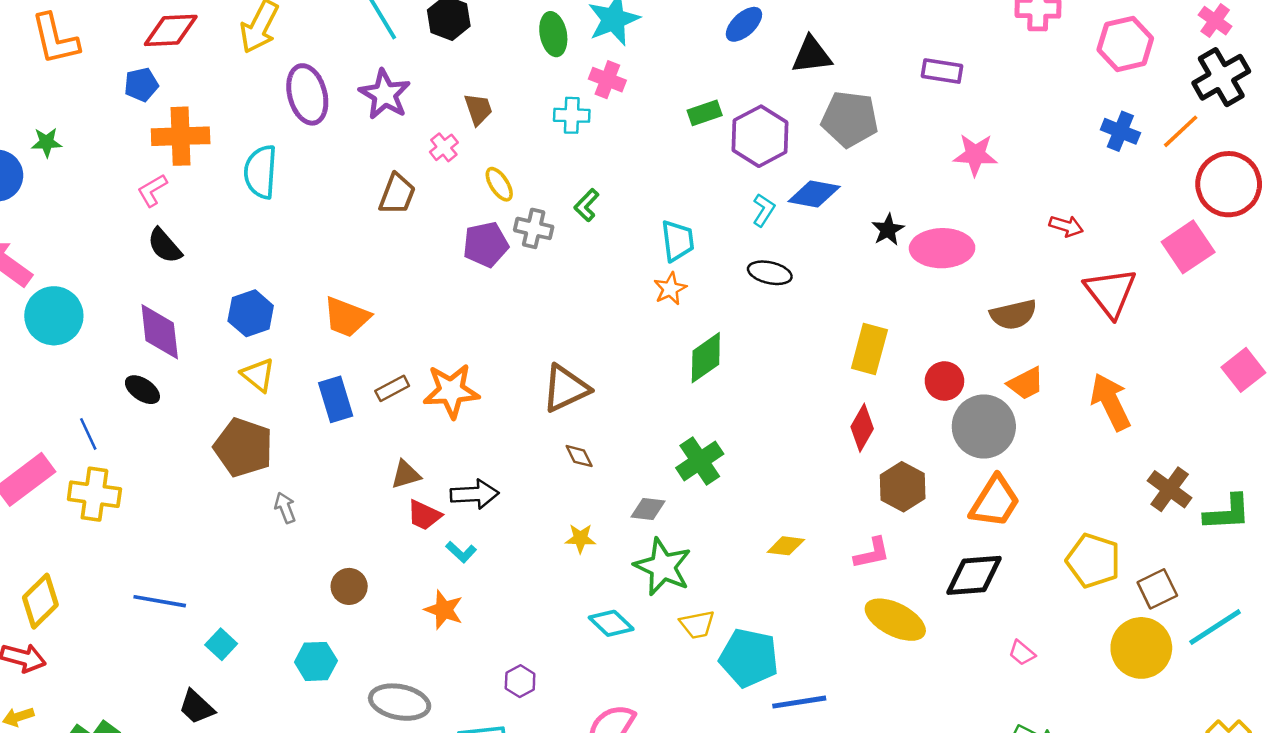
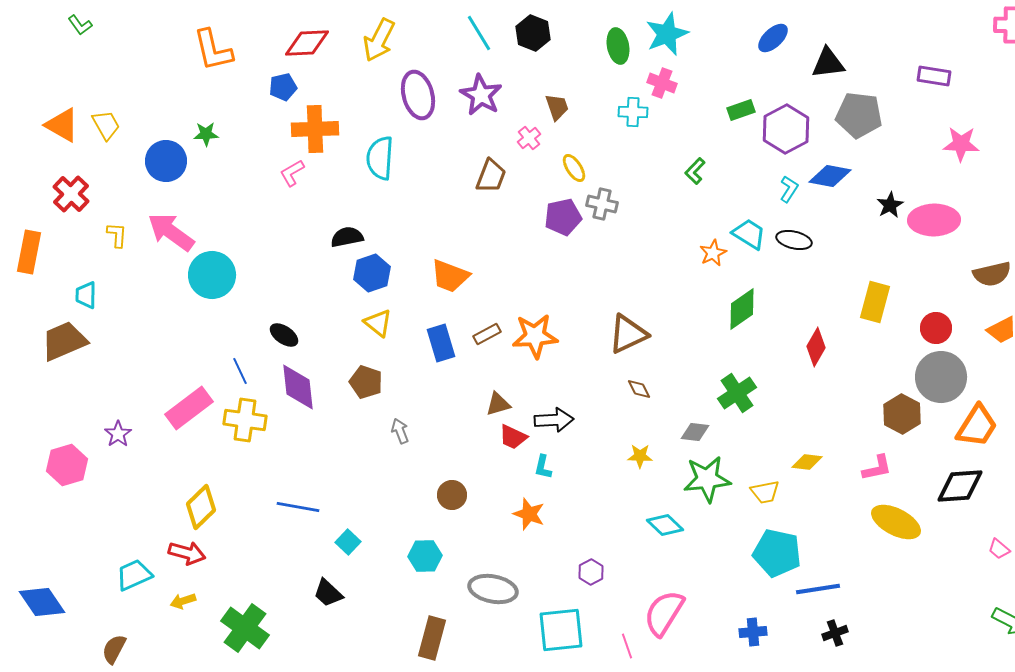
green L-shape: (587, 205) -> (695, 171), moved
cyan trapezoid: (678, 241) -> (749, 234), moved, turned -51
black semicircle: (165, 246) -> (347, 237), moved, turned 120
purple diamond: (160, 332) -> (298, 387), moved
gray circle: (984, 427) -> (941, 377), moved
red diamond: (862, 428) -> (816, 347), moved
brown pentagon: (243, 447) -> (366, 382), size x0.7
cyan L-shape: (461, 552) -> (543, 467), turned 60
green star: (663, 567) -> (707, 479), turned -30
yellow trapezoid: (697, 625) -> (765, 492), moved

